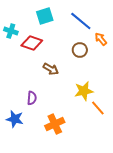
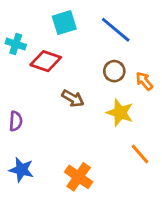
orange arrow: (101, 39) -> (144, 81), moved
yellow star: (84, 91) -> (120, 113), moved, turned 30
purple semicircle: (32, 98) -> (16, 121), moved
orange cross: (55, 124) -> (79, 177), turned -30

